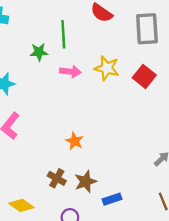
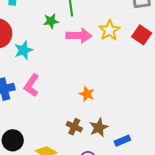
yellow star: (107, 68) -> (109, 30), turned 30
pink arrow: (70, 72) -> (79, 36), size x1.4

